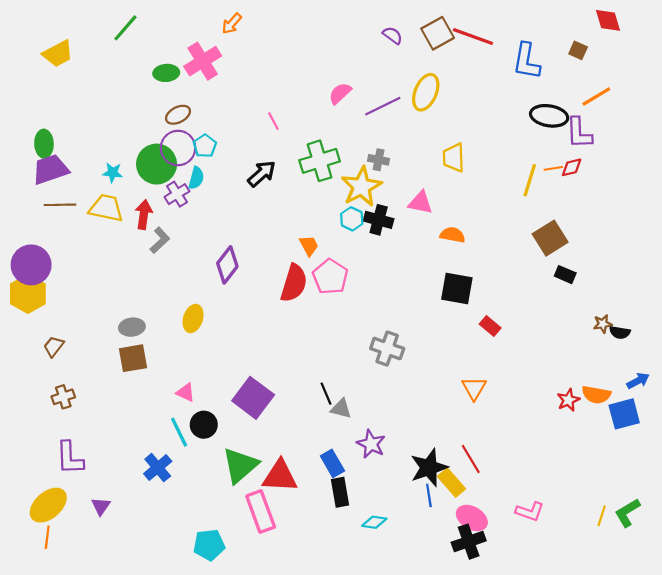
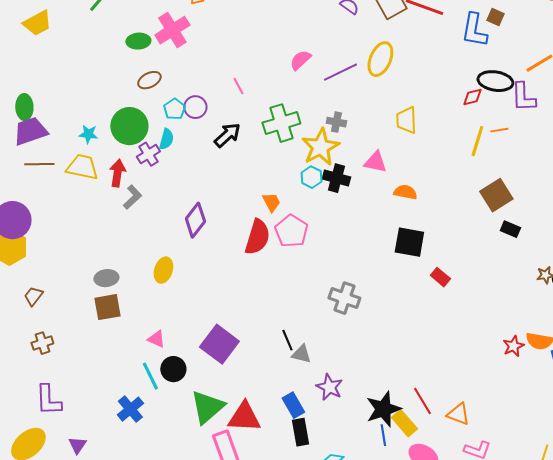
brown square: (578, 50) -> (495, 17), moved
purple circle: (178, 148) -> (195, 107), moved, size x0.7
red diamond: (572, 167) -> (472, 97), moved
orange triangle: (474, 388) -> (458, 414), moved, turned -40

